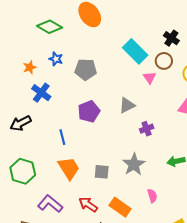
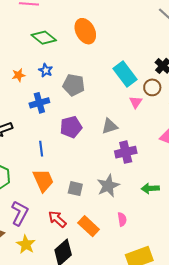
blue cross: (41, 93) -> (39, 103), moved, turned 30
purple cross: (147, 129) -> (126, 152), size x1.5
purple L-shape: (50, 204) -> (20, 213), turned 70

